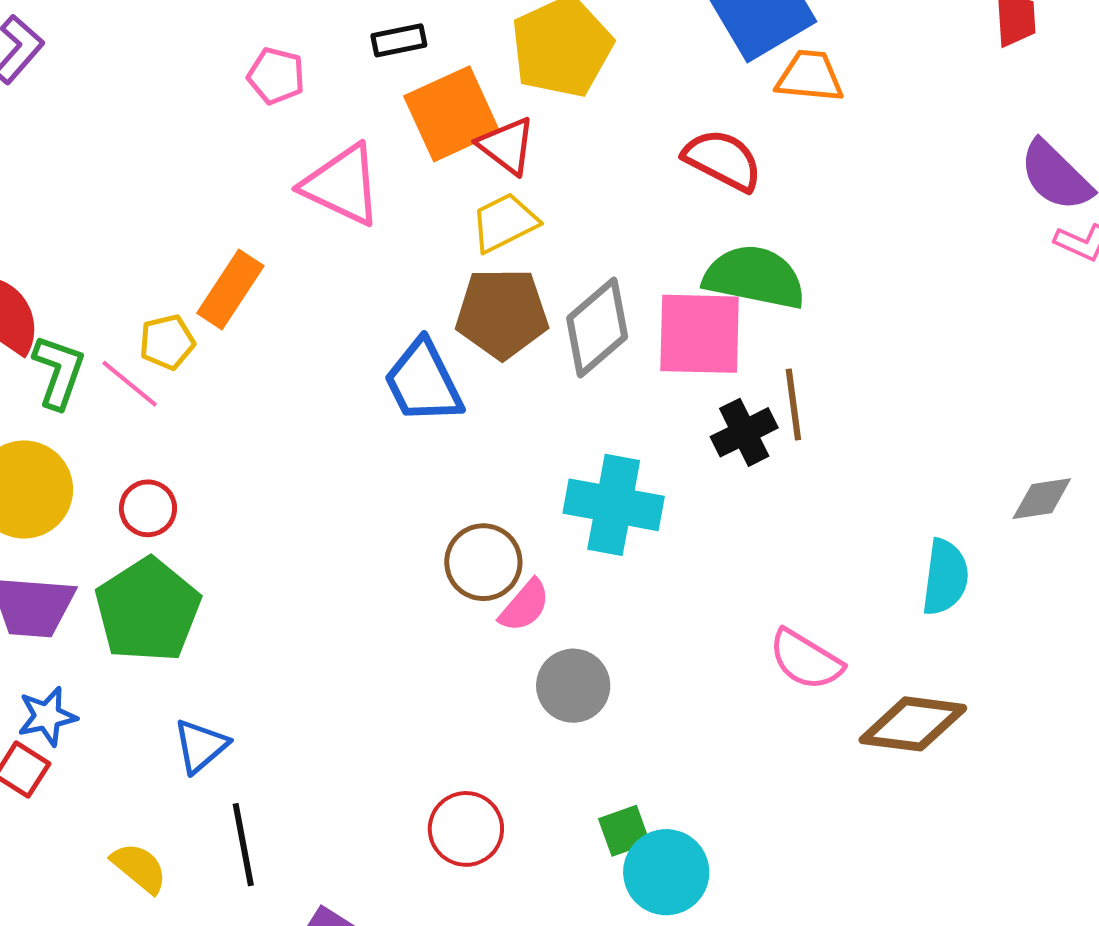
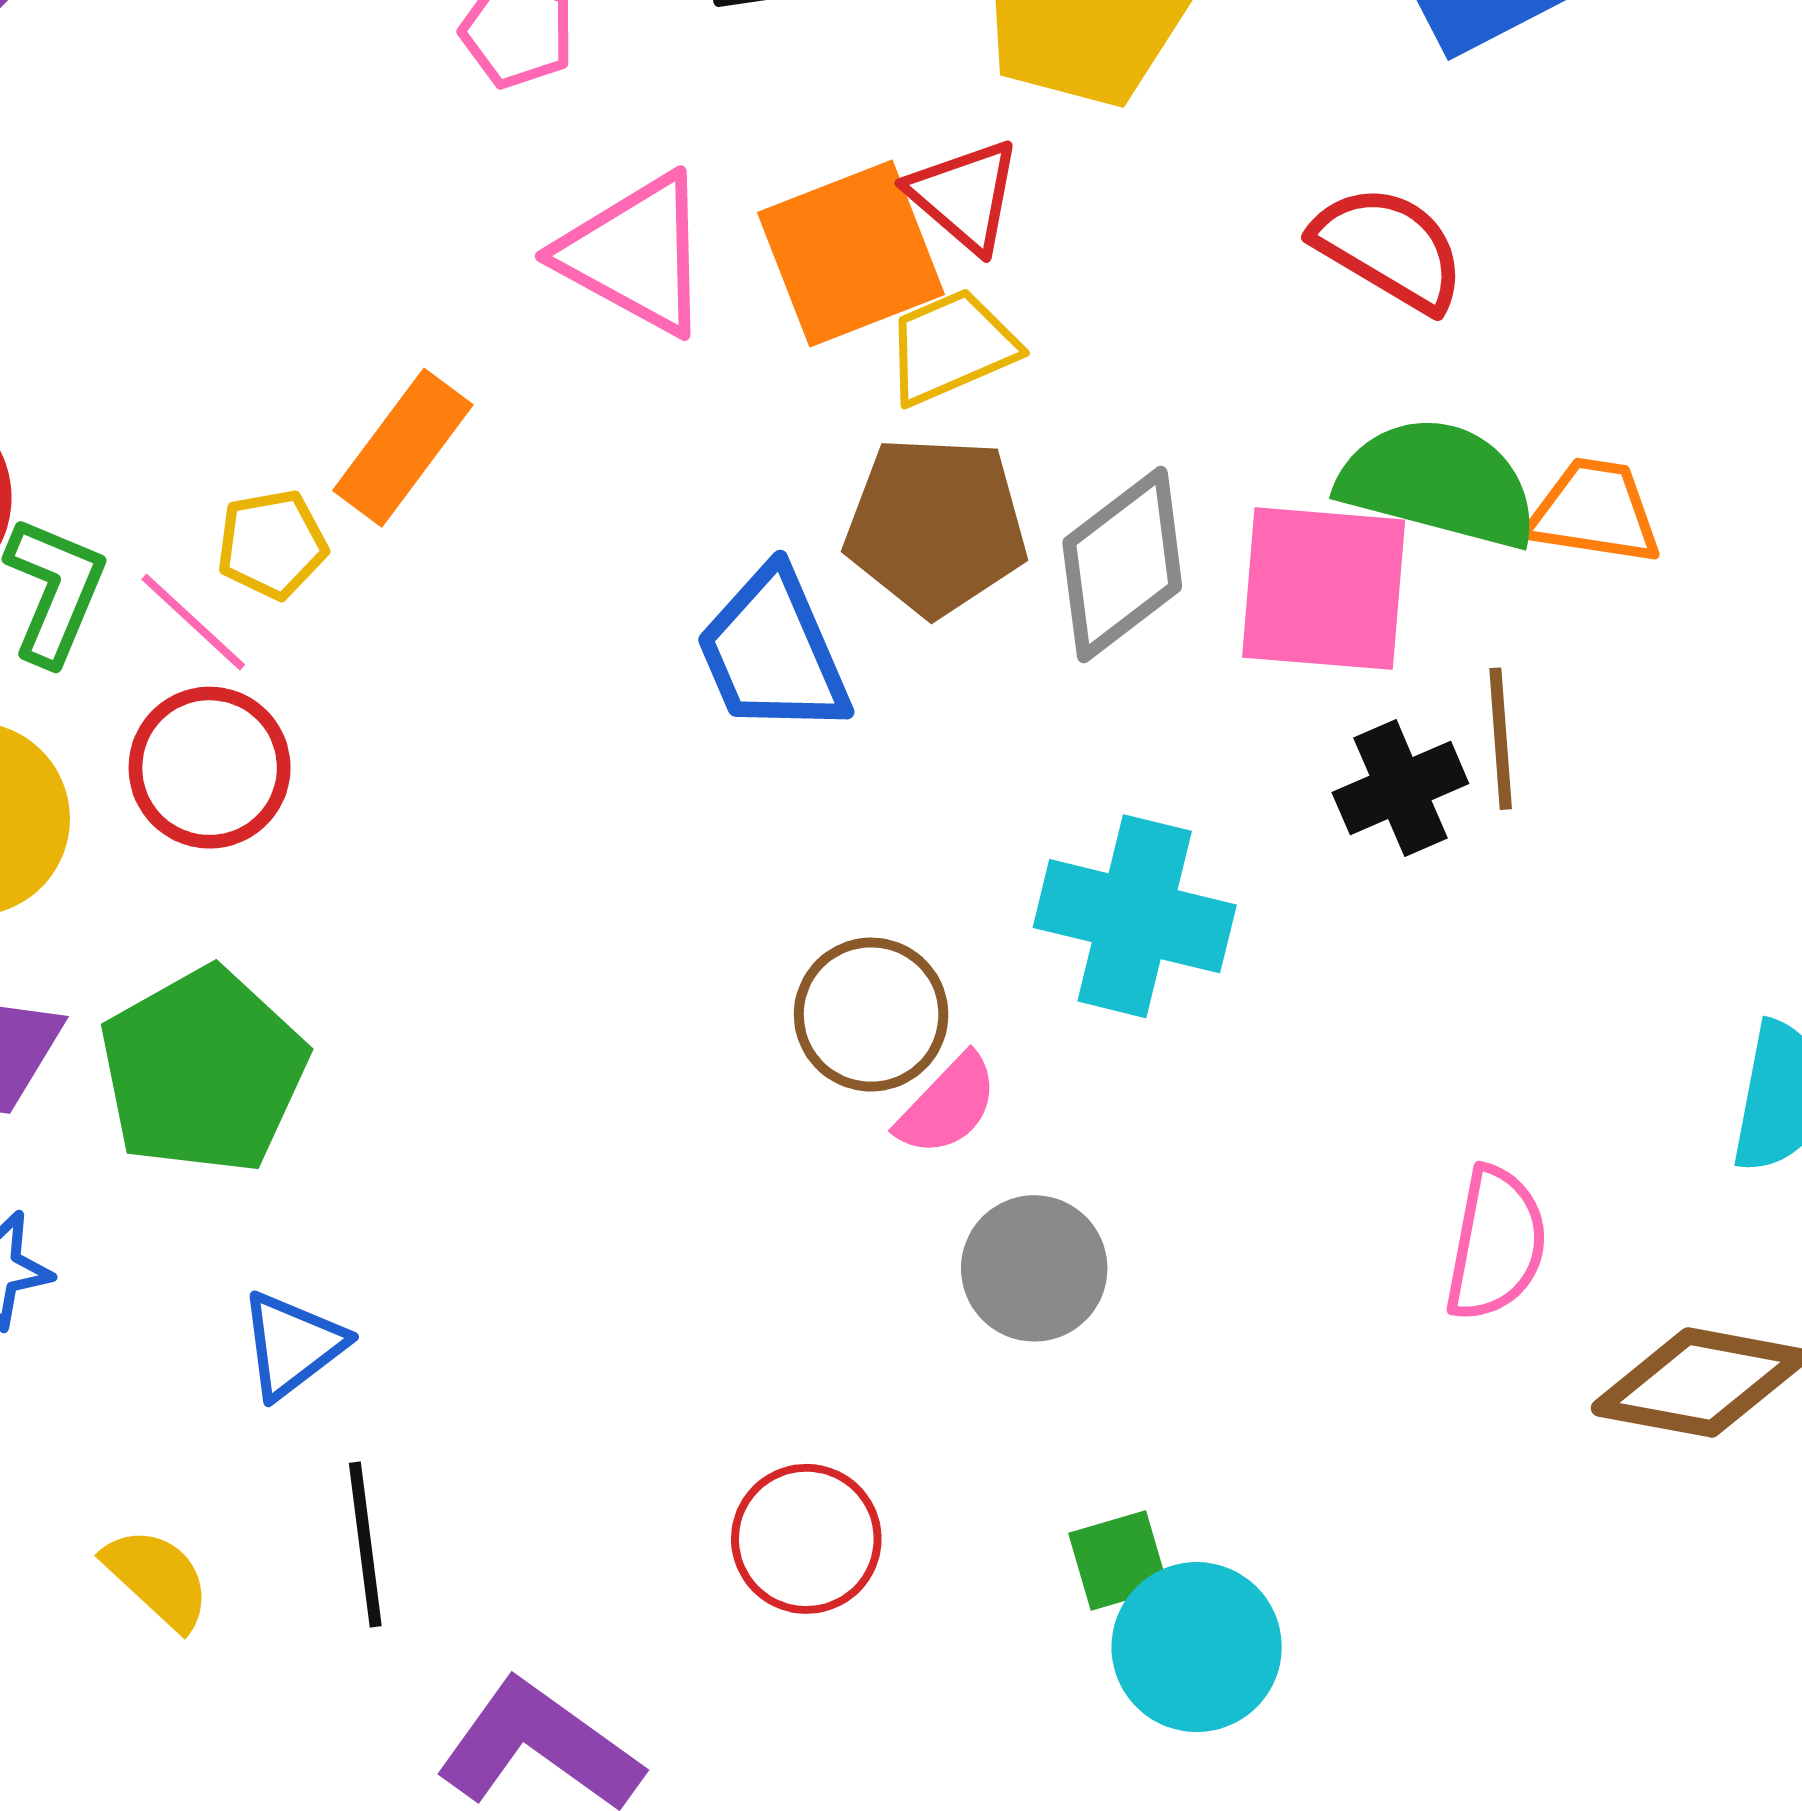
orange trapezoid: (810, 76) -> (1594, 512), moved
orange square: (452, 114) -> (851, 254), moved
red circle: (148, 508) -> (210, 768), moved, size x1.4
pink semicircle: (806, 660) -> (1496, 1244), turned -114

